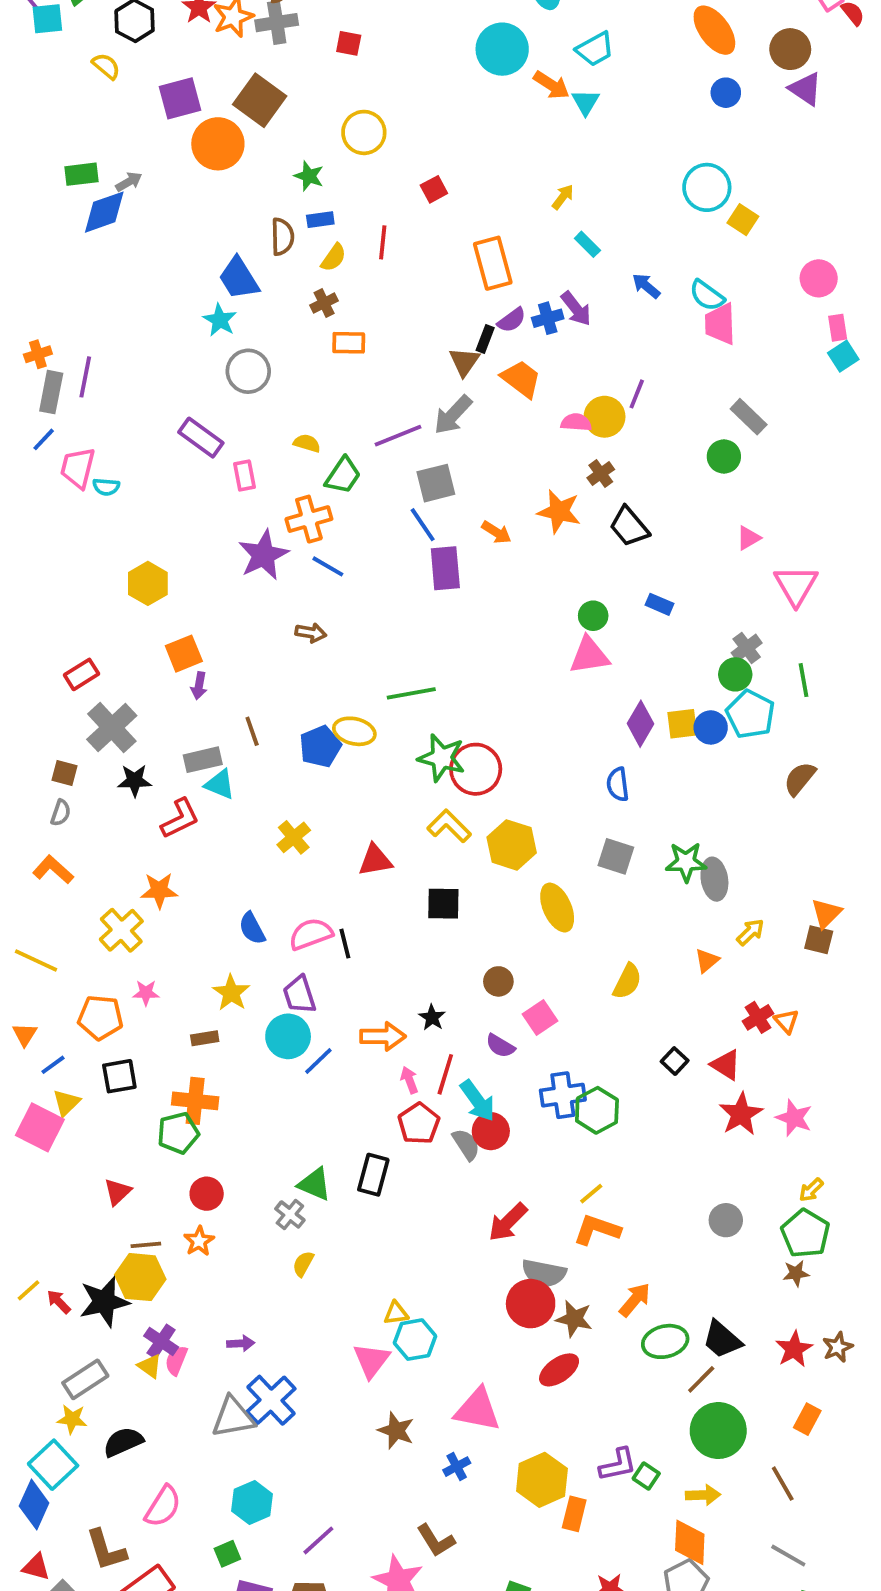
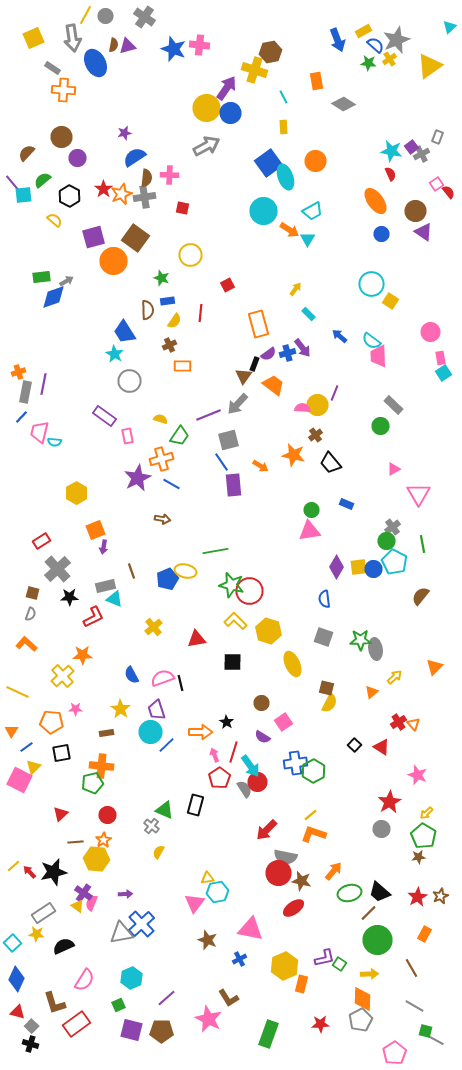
brown square: (819, 940) -> (326, 688), moved
red star: (741, 1114) -> (390, 802), moved
yellow hexagon: (140, 1277) -> (96, 859), moved
cyan square: (53, 1465) -> (12, 943), moved, size x0.7

